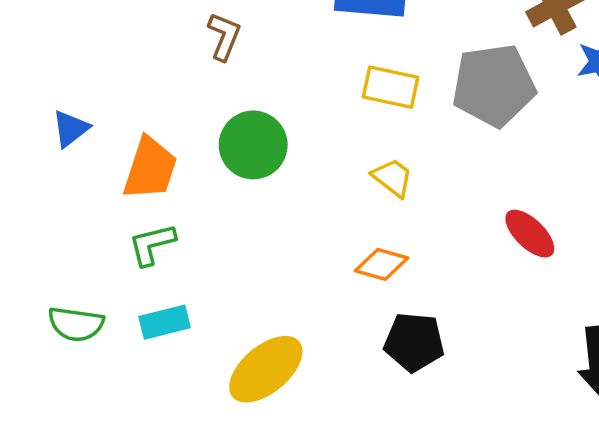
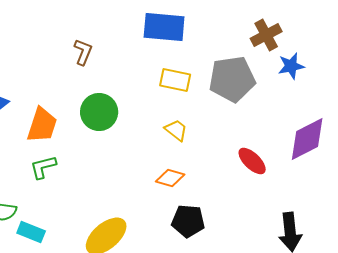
cyan rectangle: (165, 322) -> (31, 232), moved, turned 36

